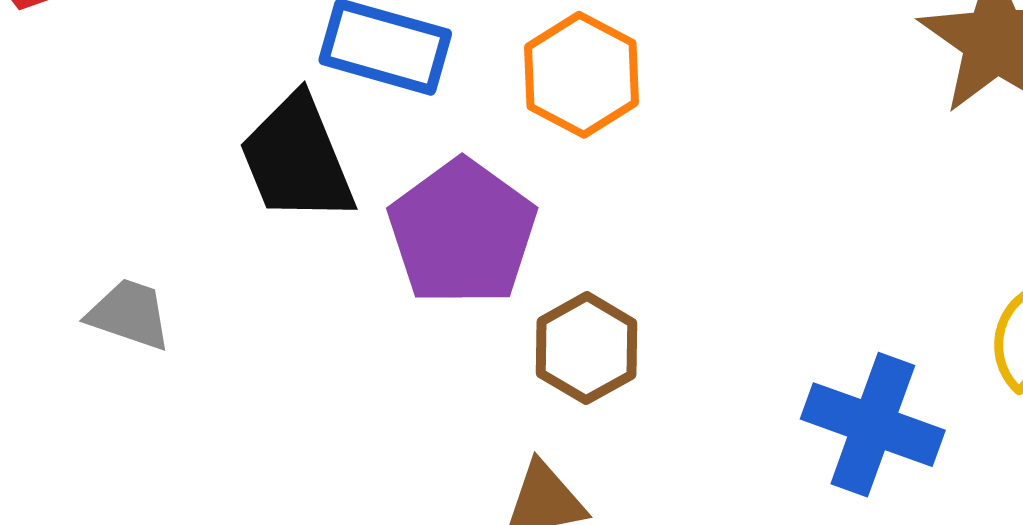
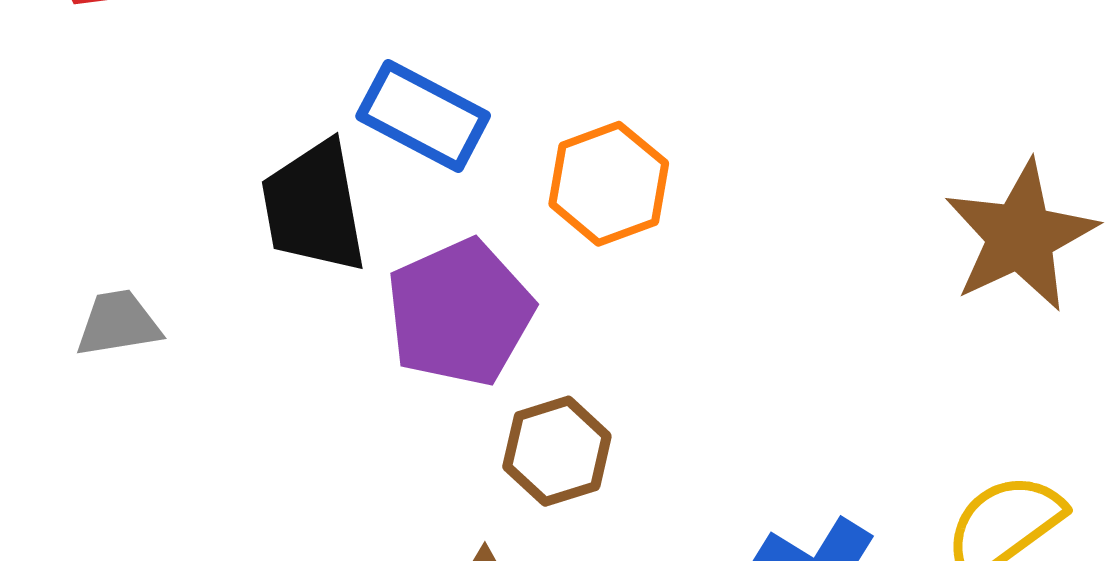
gray trapezoid: (129, 314) -> (118, 323), turned -40

